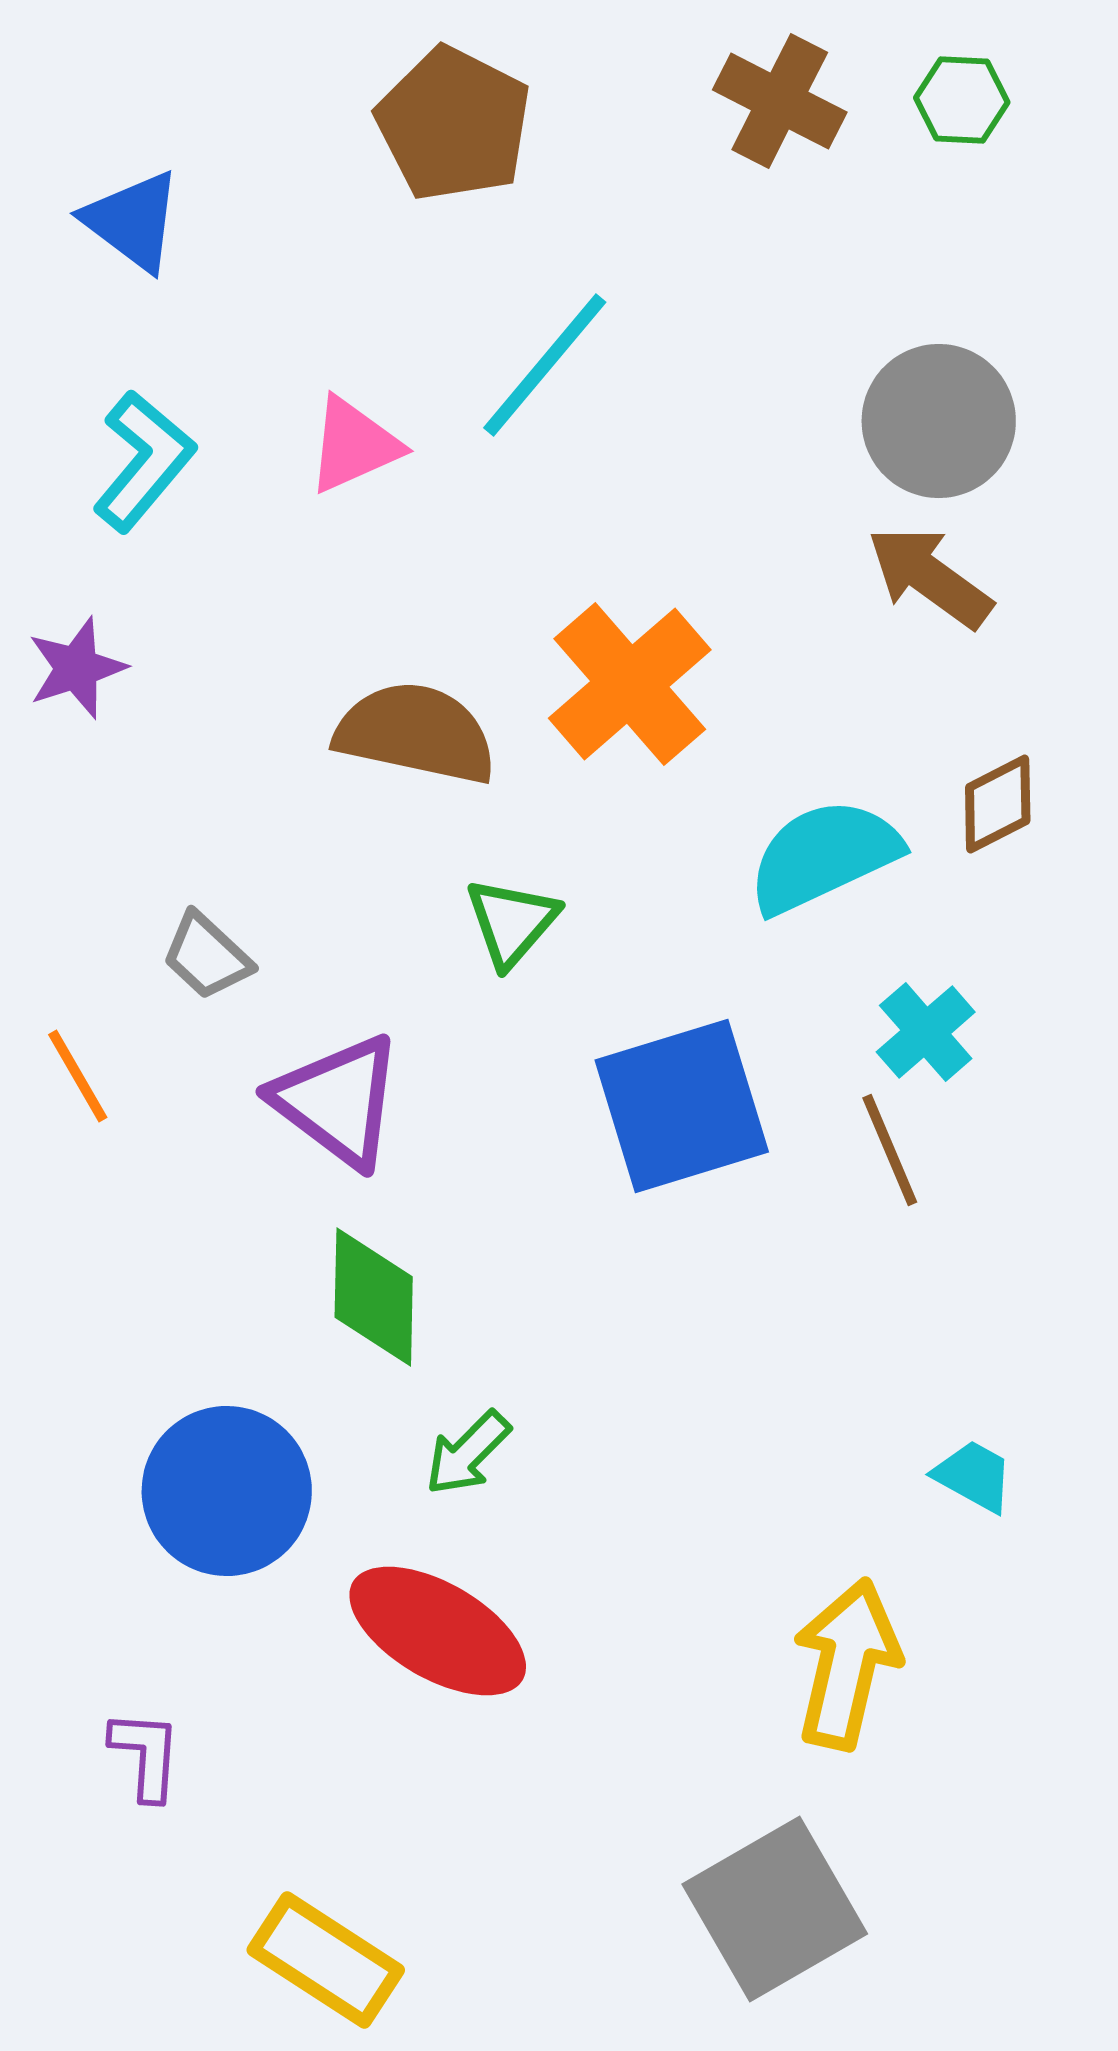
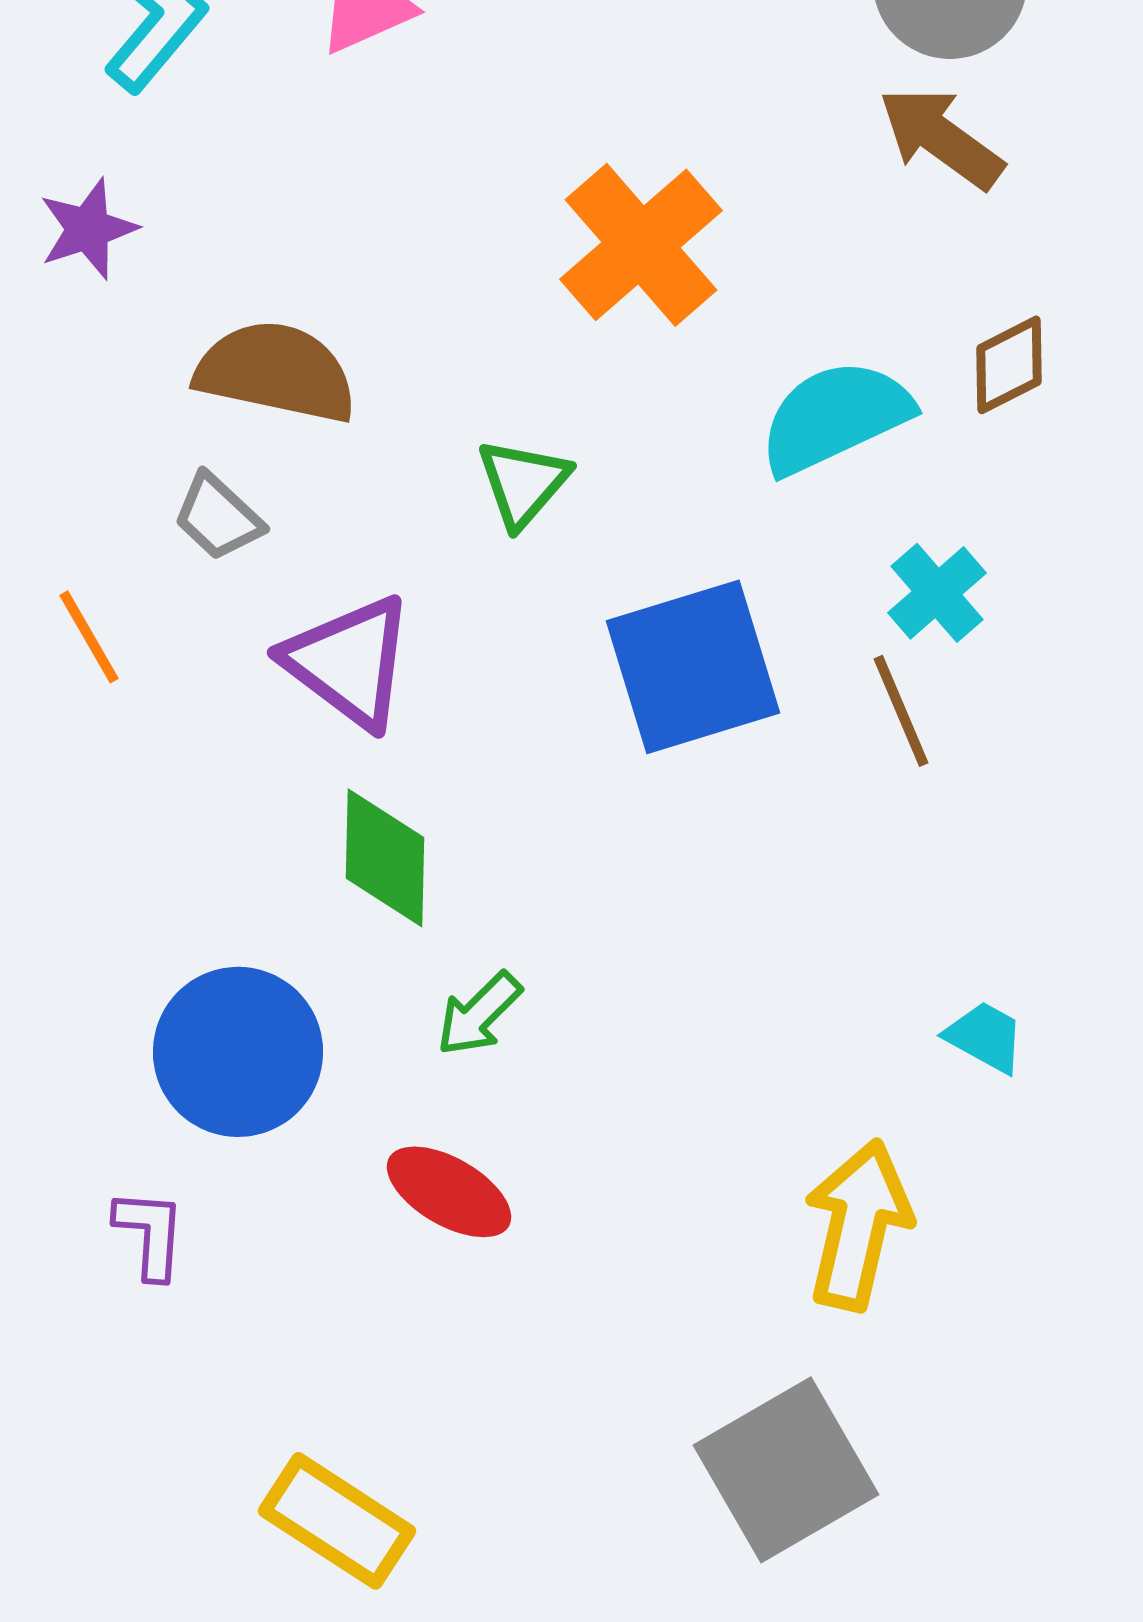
brown semicircle: (416, 733) -> (276, 372), moved
red ellipse: (438, 1631) -> (449, 1192), size x0.7
purple L-shape: (146, 1755) -> (150, 1234), moved

